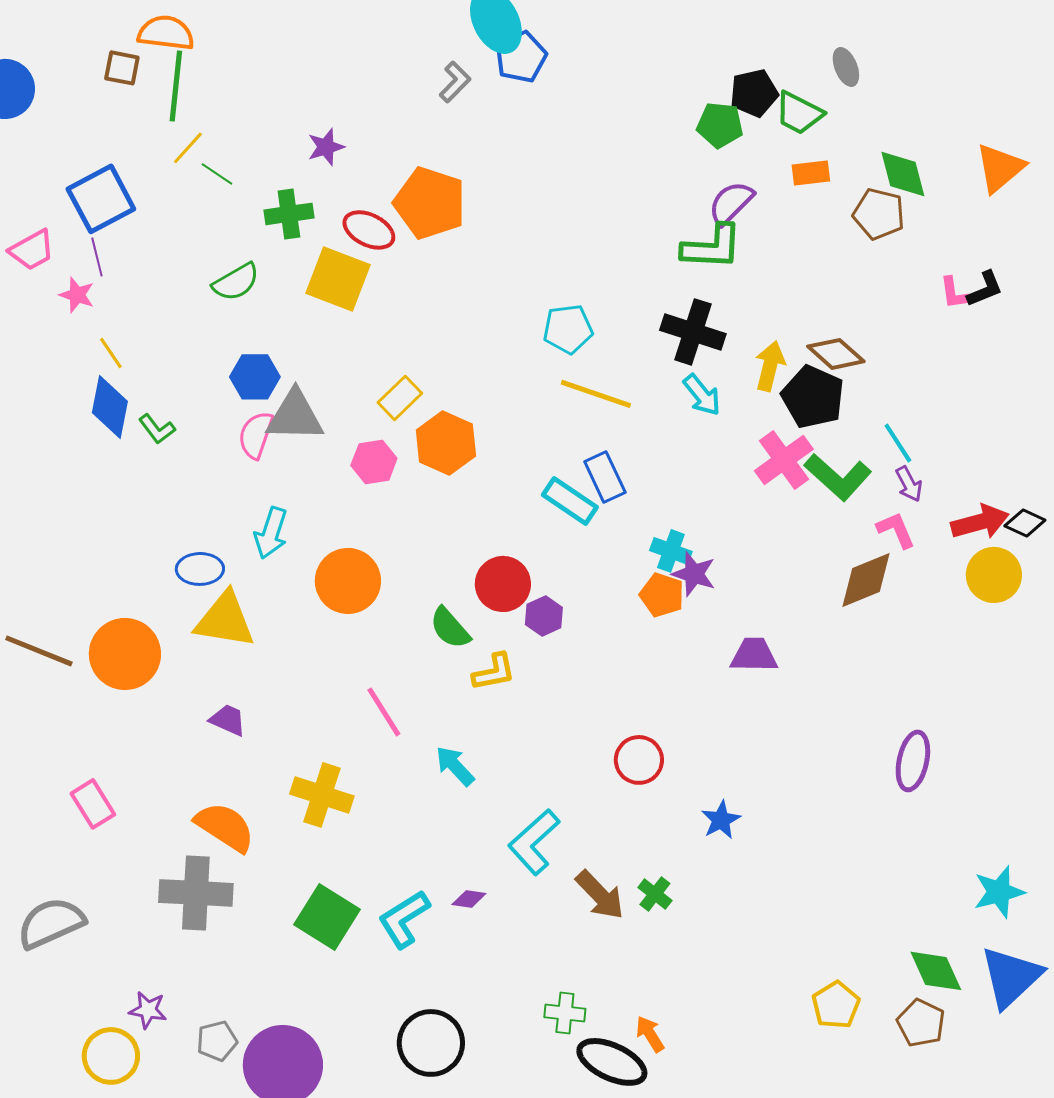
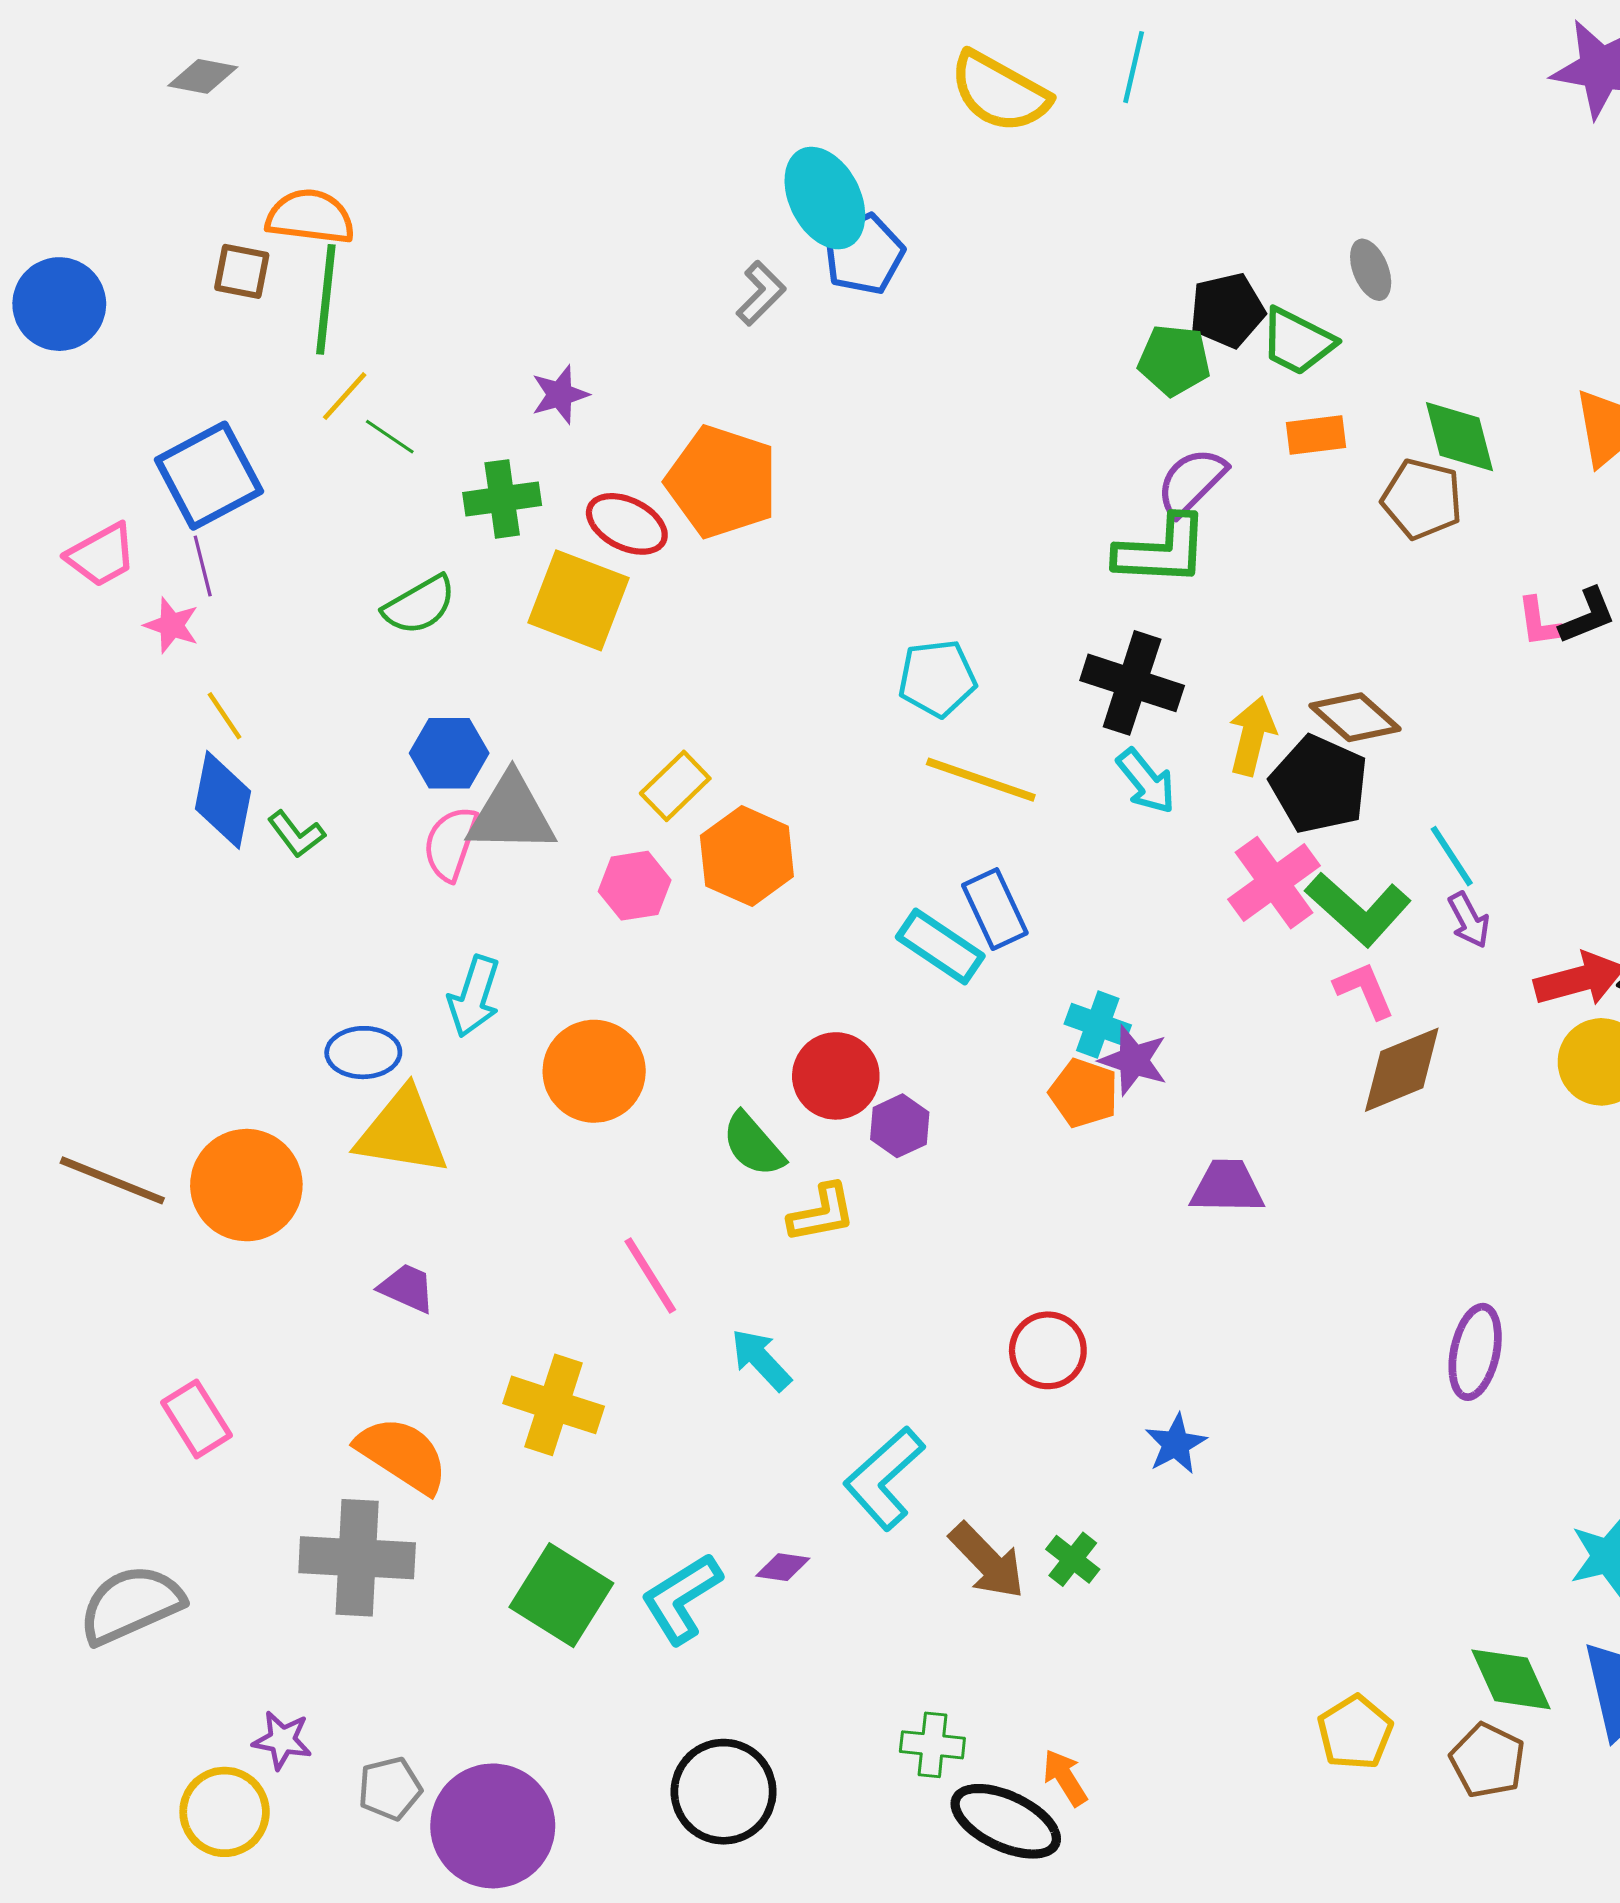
pink L-shape: (896, 530) -> (1364, 990), moved

